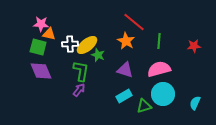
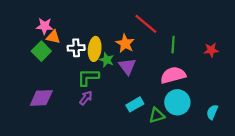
orange star: (126, 41) -> (125, 43), moved
yellow ellipse: (87, 45) -> (95, 49), turned -45
green square: (38, 47) -> (41, 51), turned 30
purple triangle: (125, 70) -> (127, 66), moved, turned 36
purple diamond: (41, 71) -> (41, 98), moved, turned -70
green L-shape: (81, 71) -> (88, 77), turned -100

